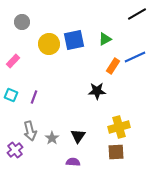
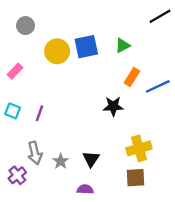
blue line: (135, 57) -> (158, 86), moved

